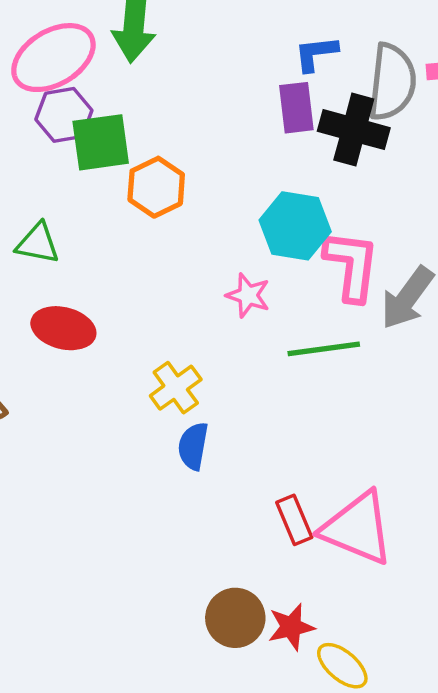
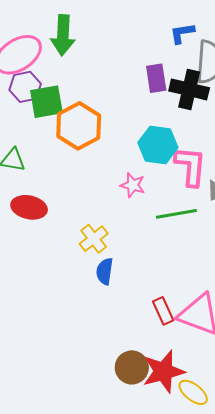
blue L-shape: (316, 53) -> (182, 33), moved
orange hexagon: (156, 187) -> (79, 126), size x1.4
red star: (291, 627) -> (164, 371), size x1.6

